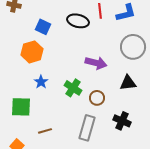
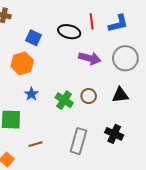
purple arrow: (96, 63) -> (90, 58), moved
brown circle: (97, 98) -> (89, 96), moved

